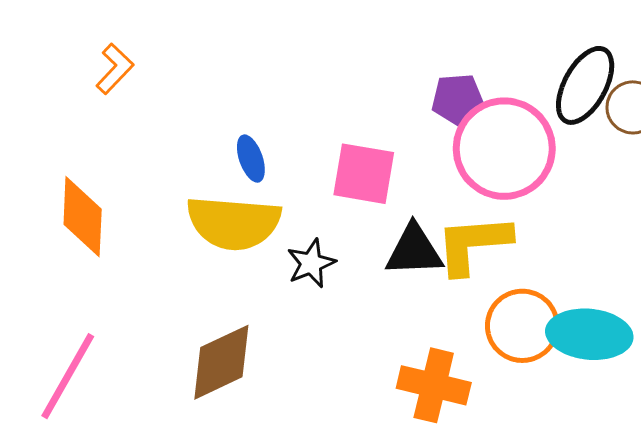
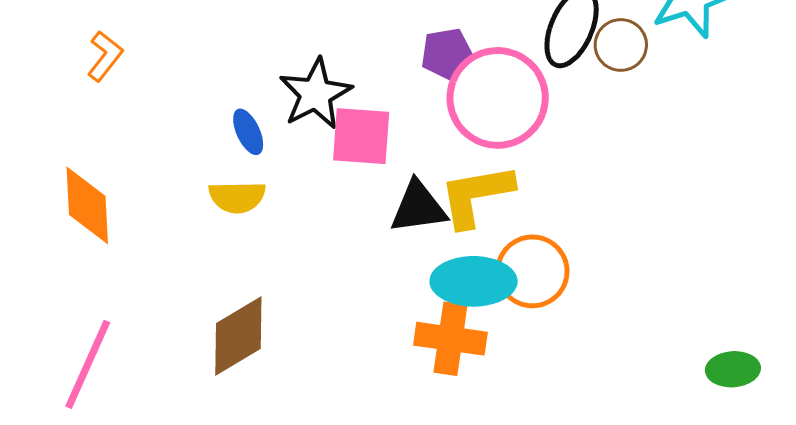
yellow semicircle: (234, 223) -> (237, 197), size x0.6
black star: (311, 263) -> (316, 94), moved, size x1.5
cyan ellipse: (589, 334) -> (474, 281), moved

